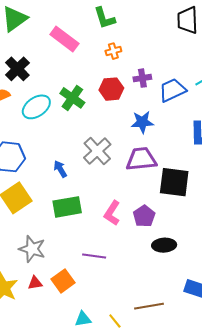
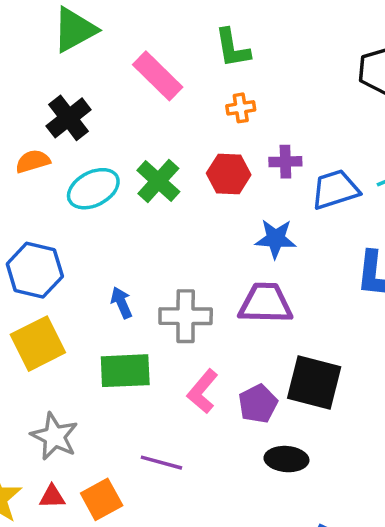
gray cross: (97, 151) -> (186, 316), moved, turned 36
black square: (174, 182) -> (314, 382), moved

